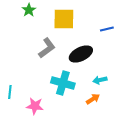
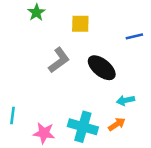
yellow square: (64, 19) -> (80, 24), size x0.7
black ellipse: (81, 54) -> (102, 68), turned 65
cyan cross: (63, 83) -> (83, 127), moved

